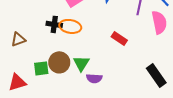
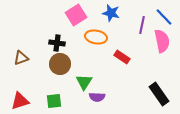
orange ellipse: (70, 26) -> (96, 37), moved
brown circle: (59, 62) -> (60, 64), moved
green square: (41, 68) -> (54, 101), moved

